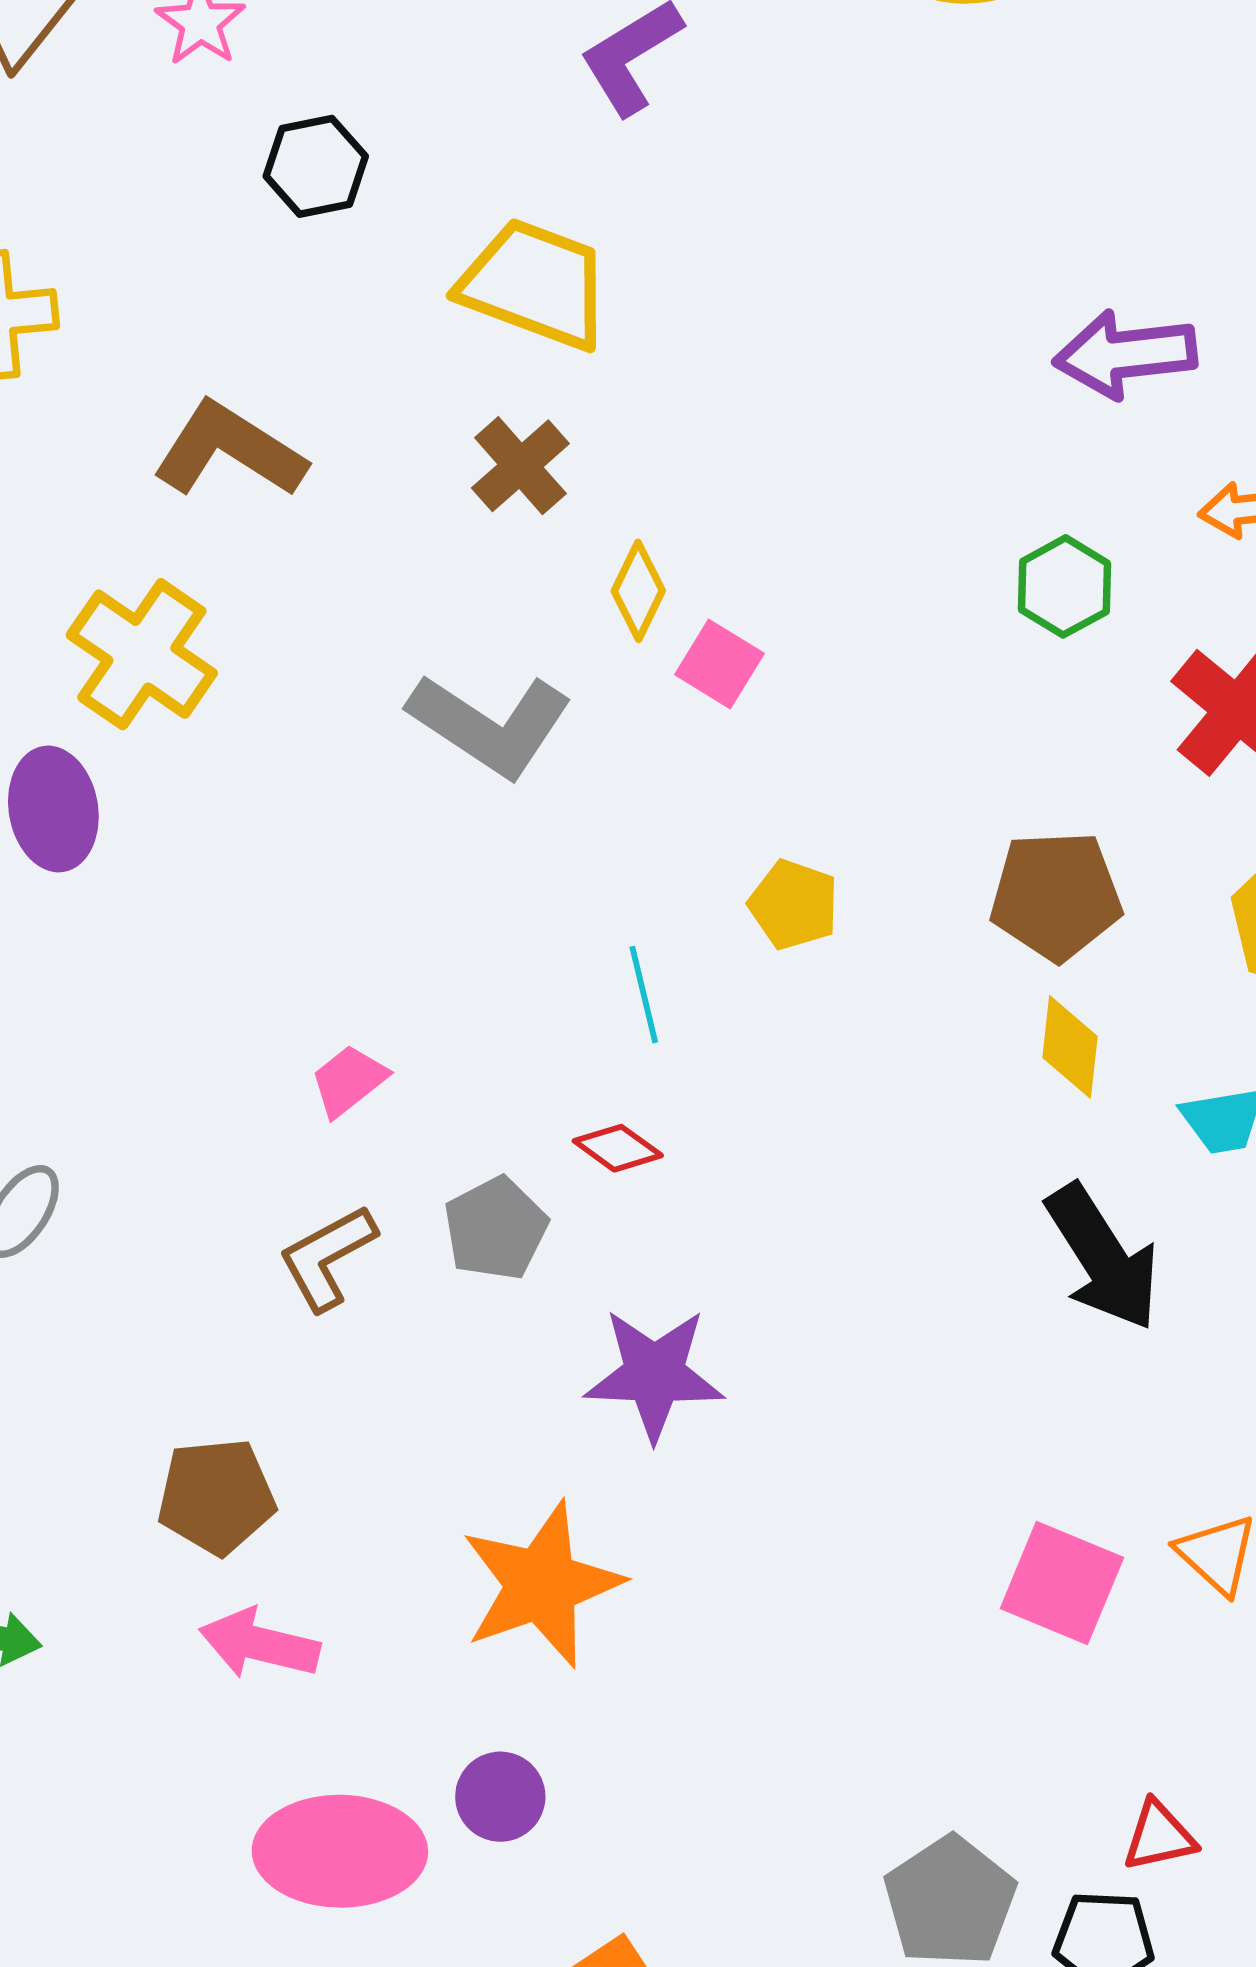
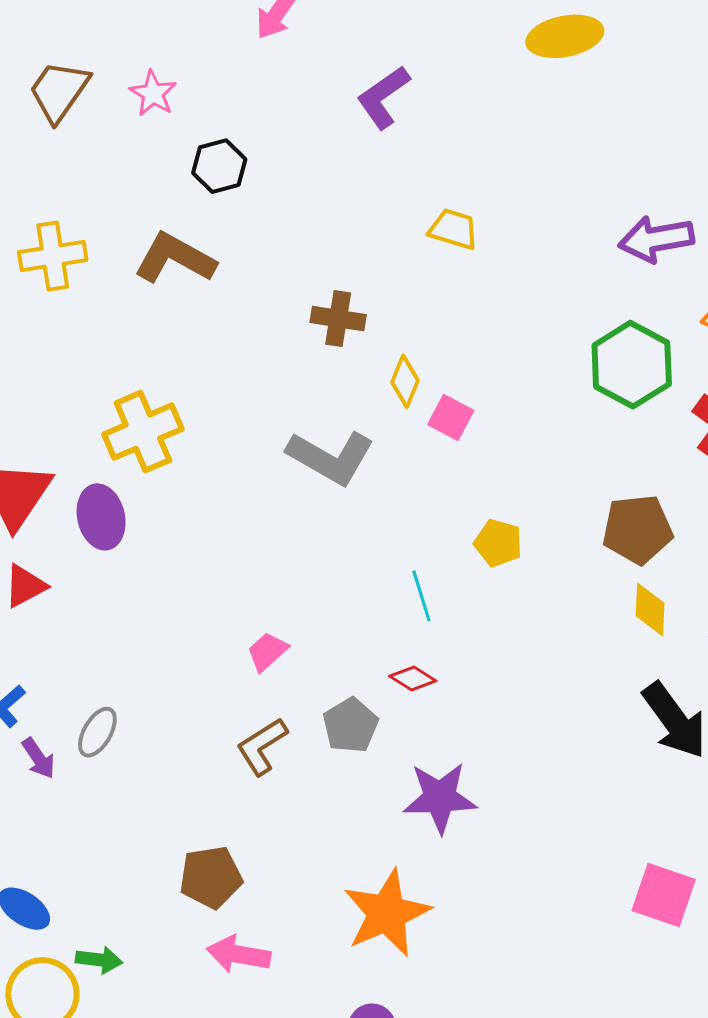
yellow trapezoid: (535, 284) -> (453, 229), moved, size x0.6
brown L-shape: (229, 450) -> (175, 258), moved
brown cross: (520, 466) -> (338, 319), turned -36
green hexagon: (1064, 586) -> (632, 365), size x1.6
yellow cross: (142, 654) -> (143, 432), turned 36

